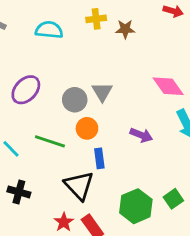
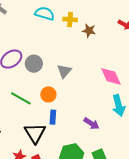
cyan semicircle: (49, 30) -> (45, 14), moved
gray circle: (75, 100) -> (34, 64), moved
purple arrow: (141, 135) -> (91, 124), moved

